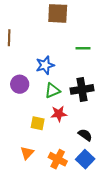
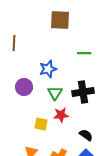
green triangle: (52, 91) -> (55, 93), turned -35

